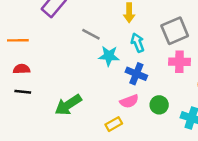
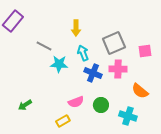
blue cross: (136, 74) -> (93, 73), moved
green arrow: (68, 105) -> (25, 105), size x0.6

